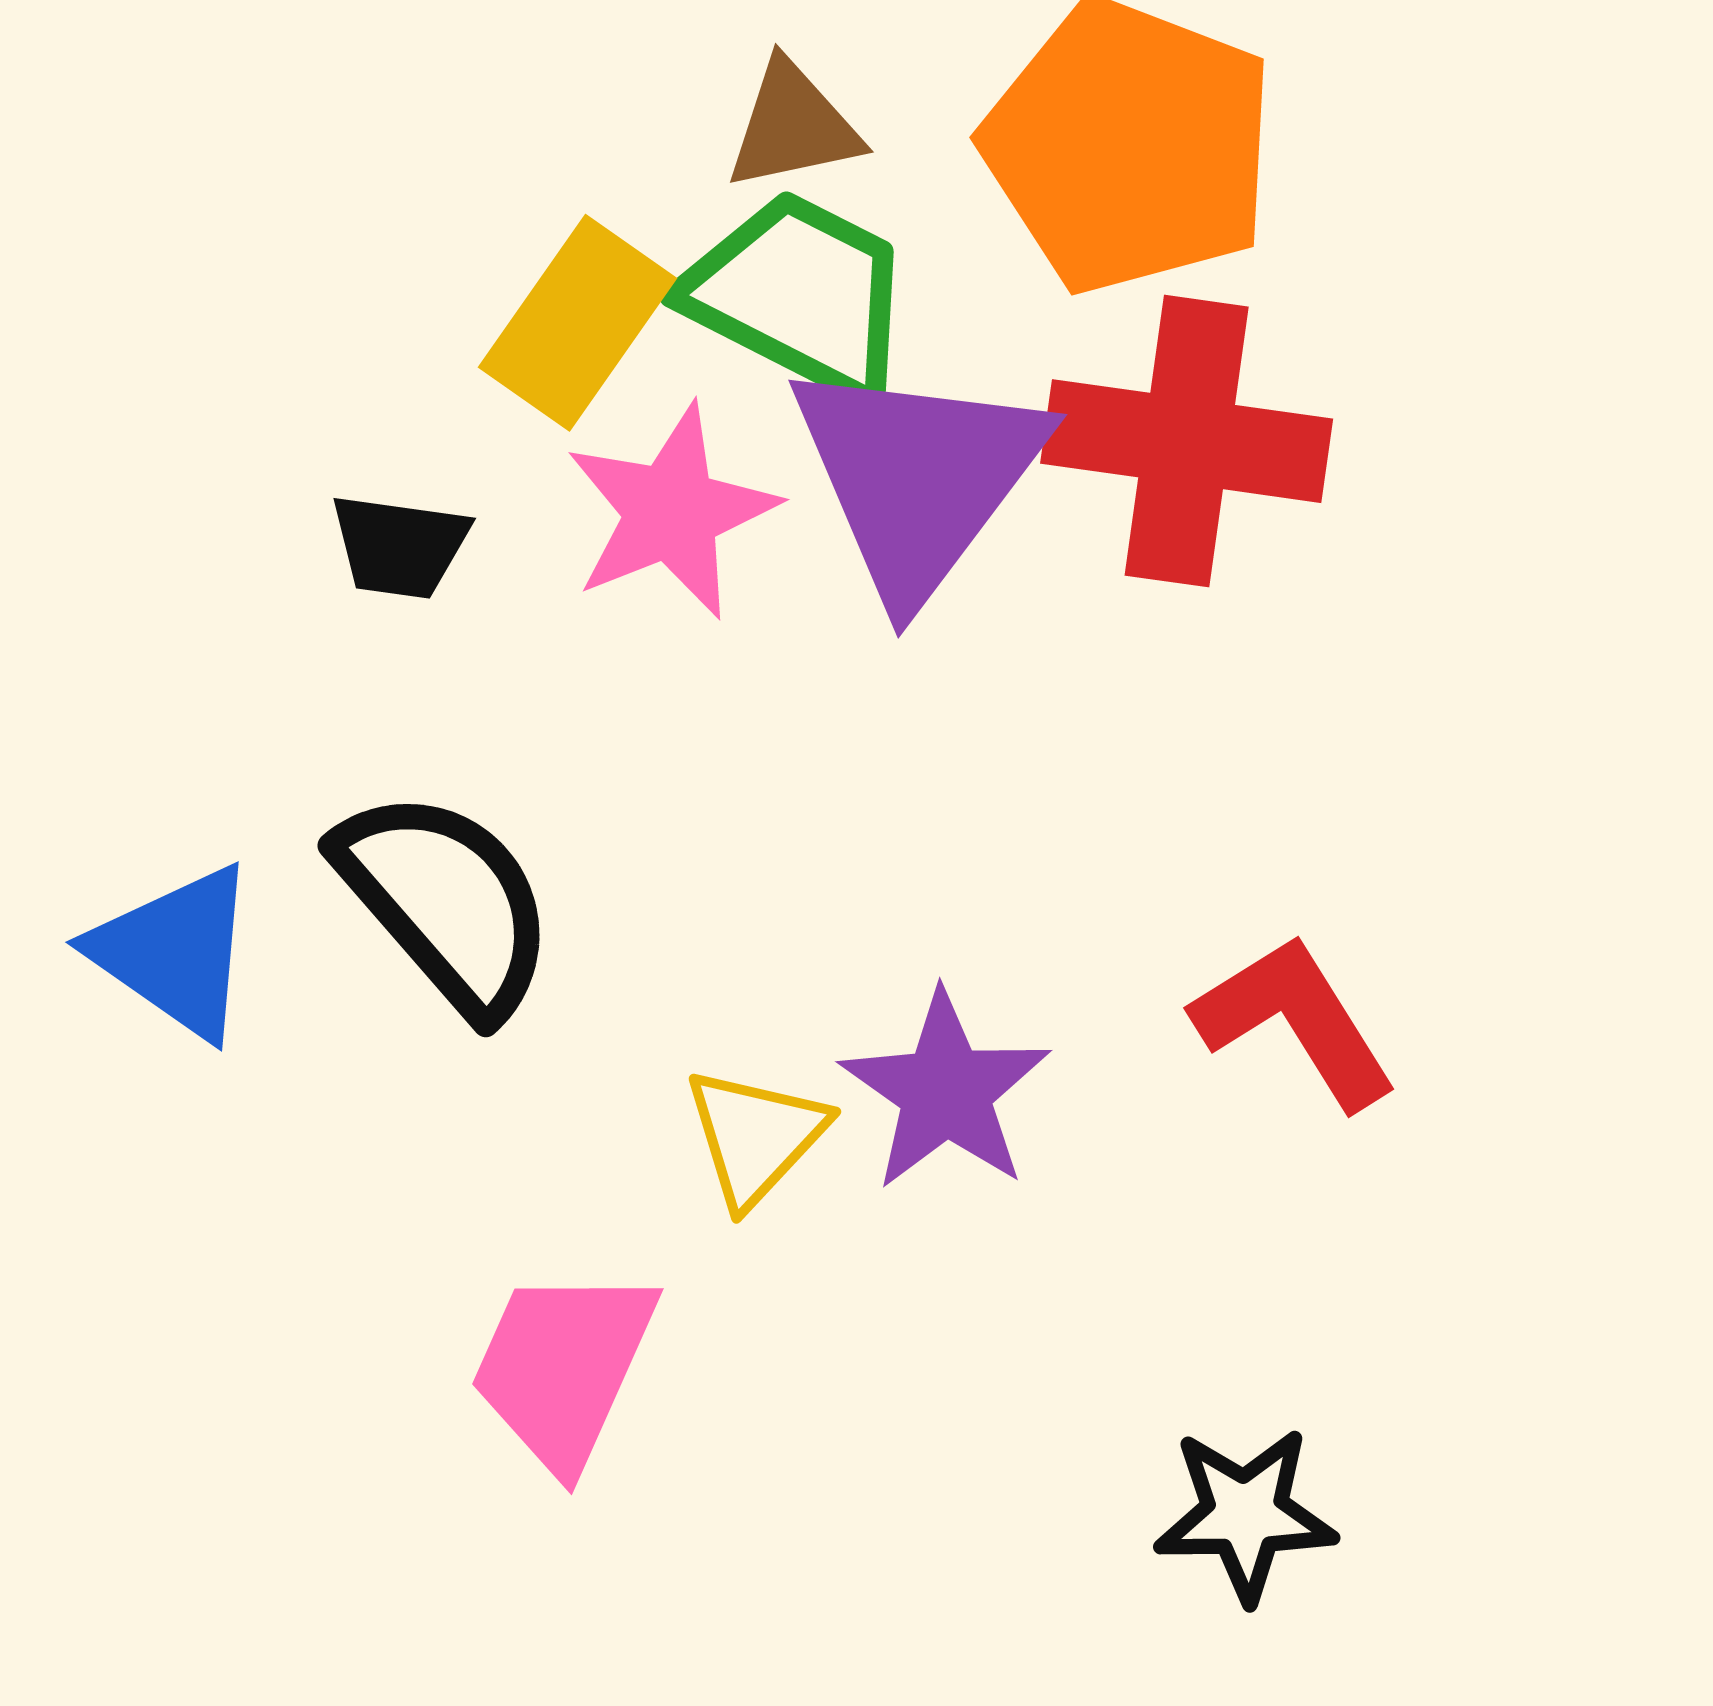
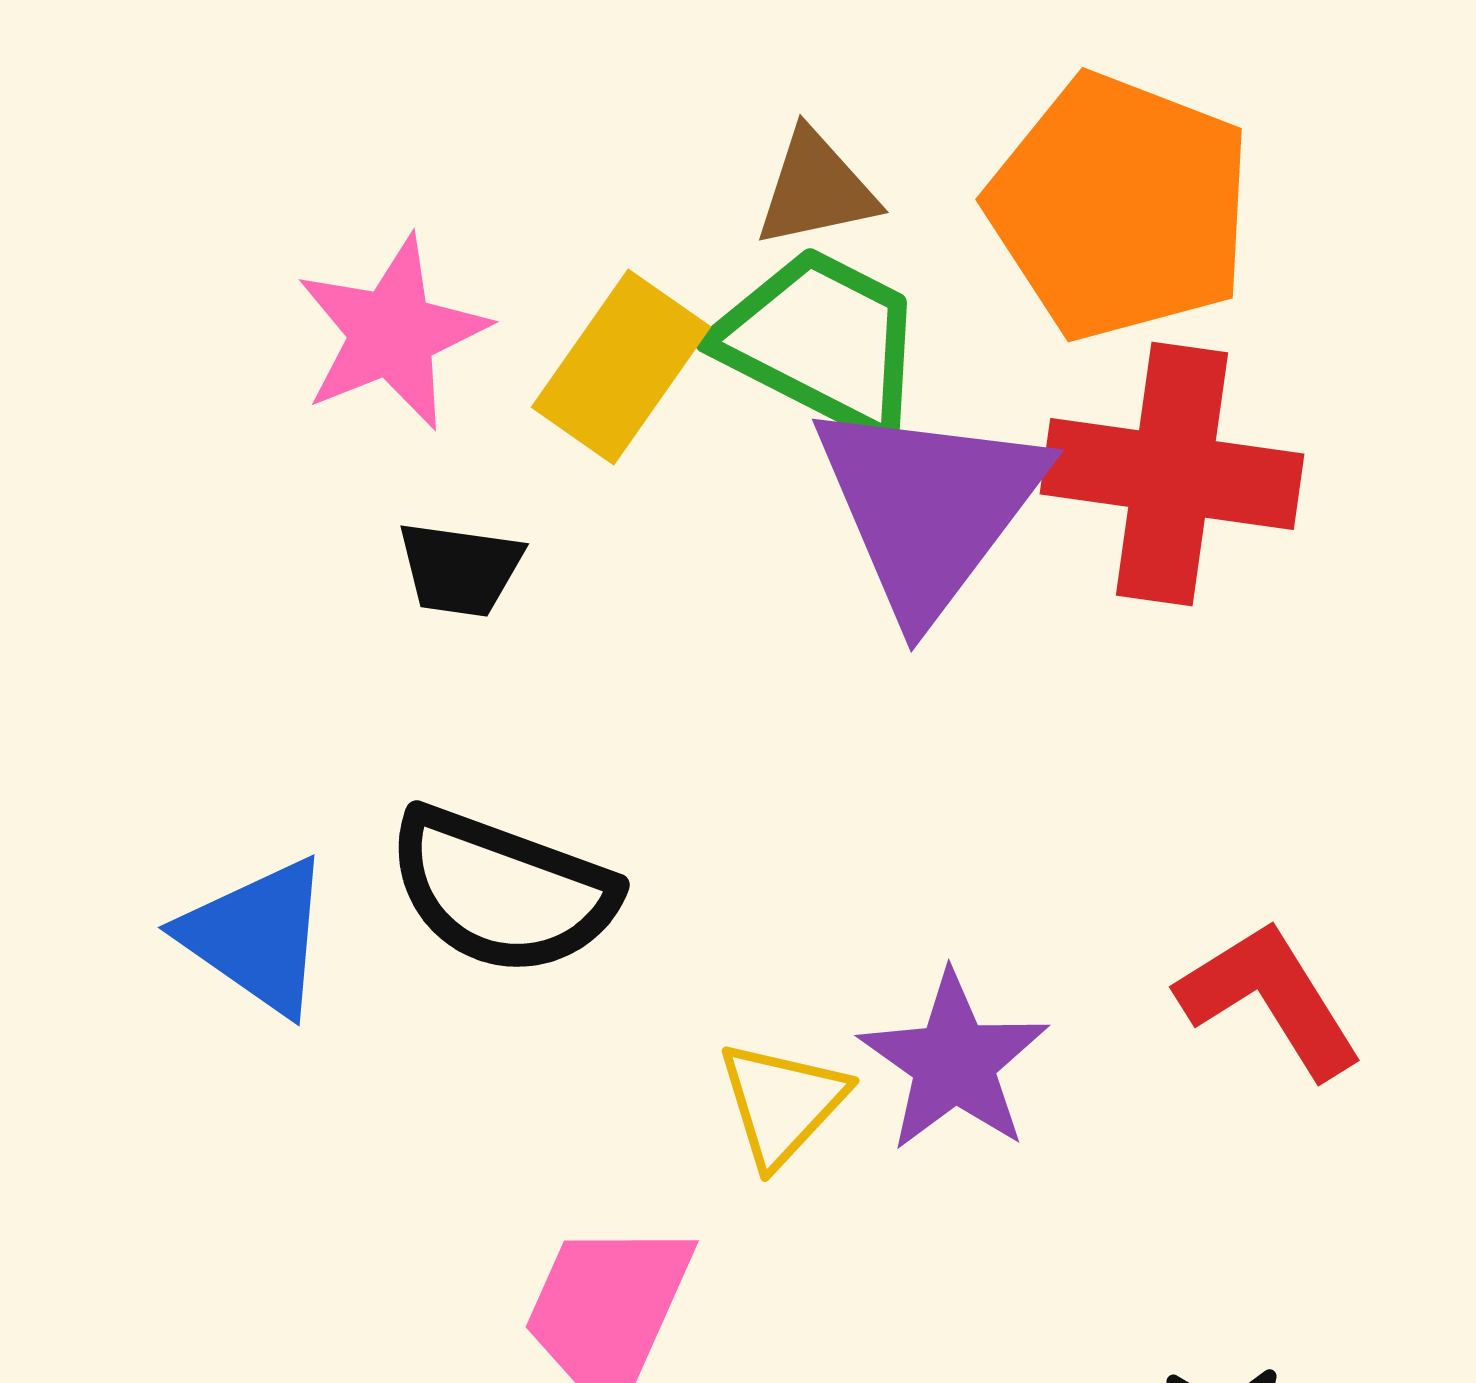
pink star: (671, 512) -> (392, 333), moved
black semicircle: (446, 902) -> (502, 891), turned 151

